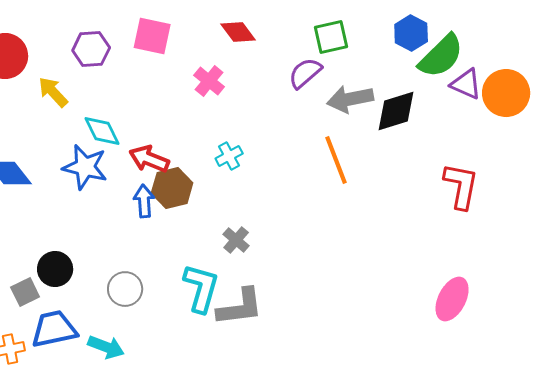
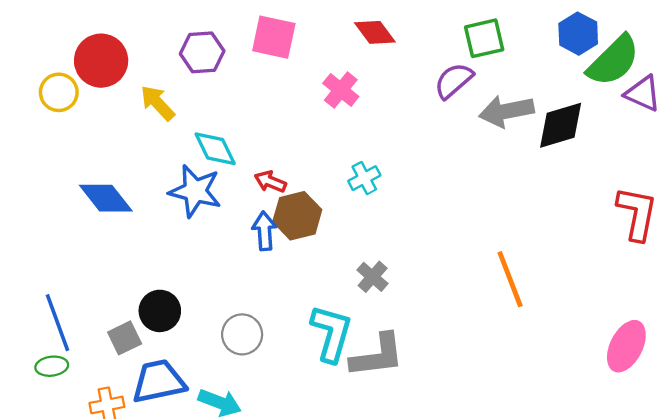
red arrow: (149, 159) -> (270, 182), size x0.7
orange line: (336, 160) -> (510, 279), moved

